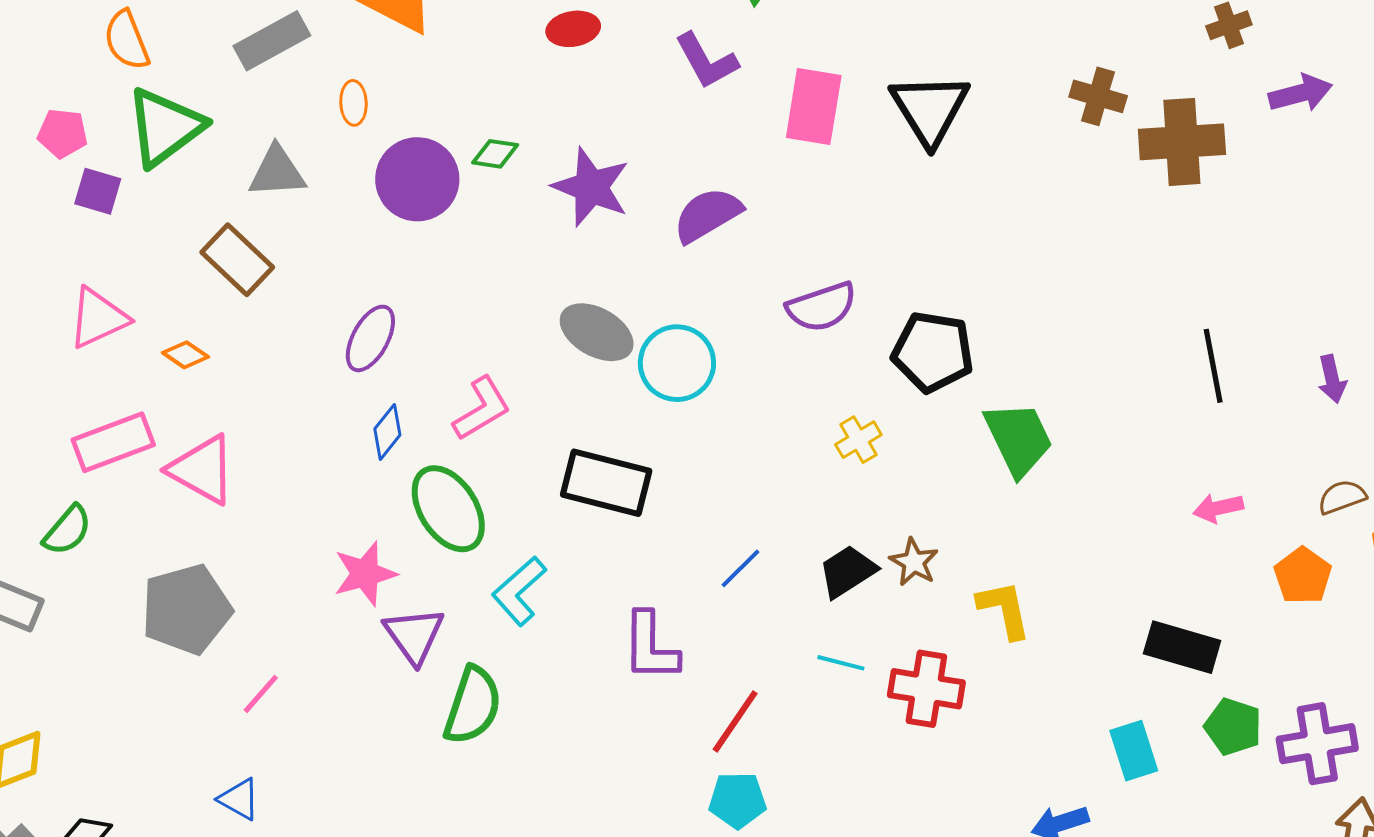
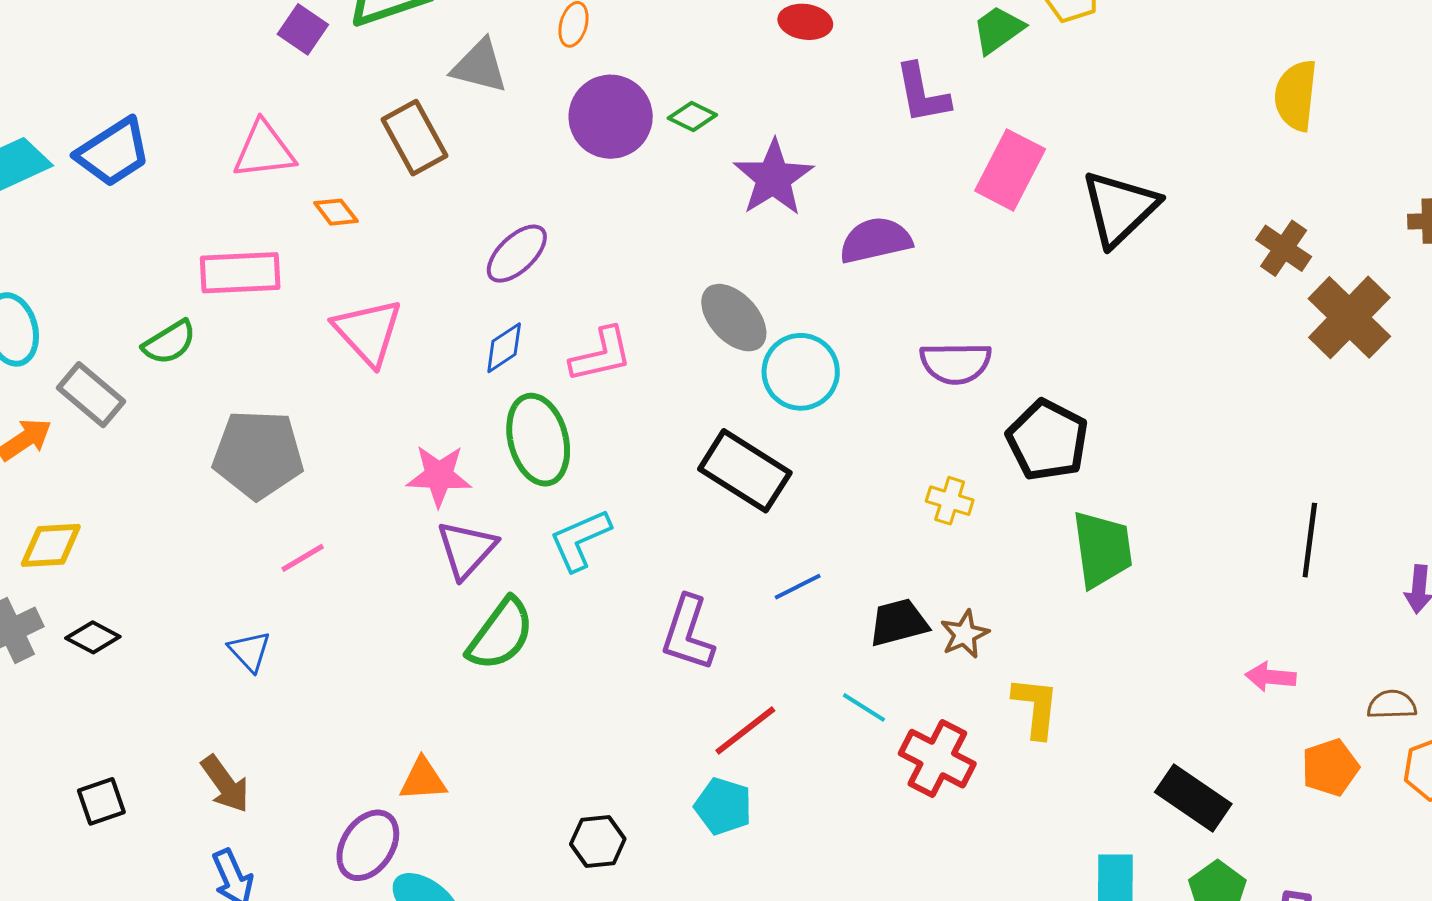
brown cross: (1182, 142) -> (1349, 317), turned 30
yellow cross: (858, 440) -> (950, 501), turned 30
pink triangle: (202, 470) -> (368, 332), moved
black rectangle: (606, 483) -> (745, 471), moved

